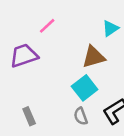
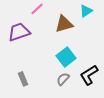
brown triangle: (94, 57) -> (64, 24), moved
gray semicircle: (81, 116) -> (63, 79), turned 64

